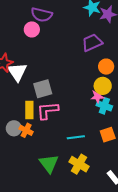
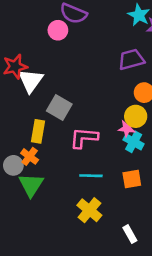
gray square: (43, 89) -> (59, 107), turned 36
pink L-shape: (48, 110) -> (84, 138), moved
gray circle: (14, 128) -> (13, 165), moved
green triangle: (49, 164) -> (31, 185), moved

